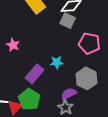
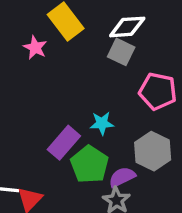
pink star: (13, 45) -> (35, 48), moved
green pentagon: (29, 99) -> (90, 164), moved

